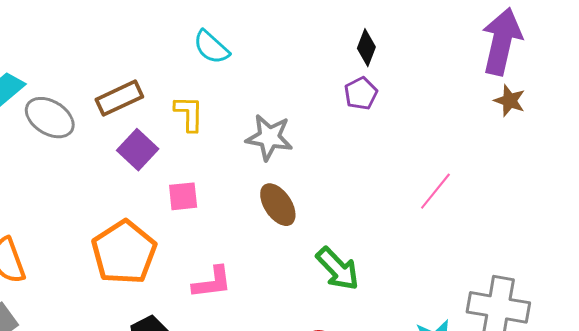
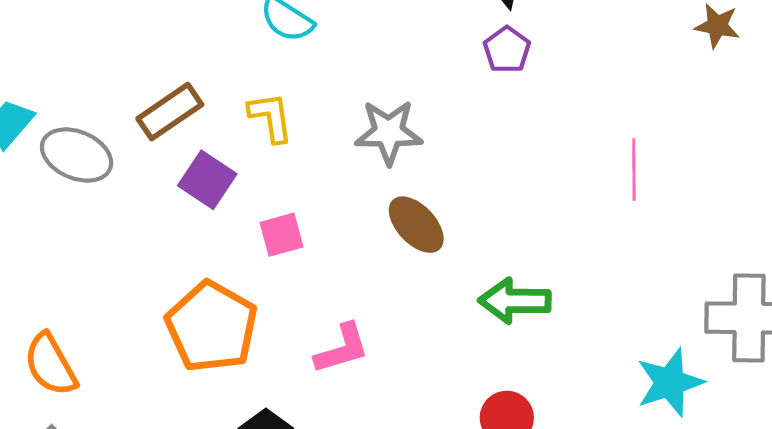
pink line: (435, 191) -> (634, 170), turned -30
green arrow: (338, 269) -> (515, 301), turned 144

